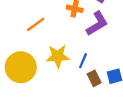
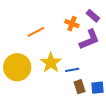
yellow star: (58, 56) -> (51, 63), turned 30
blue line: (83, 61) -> (72, 70), turned 48

